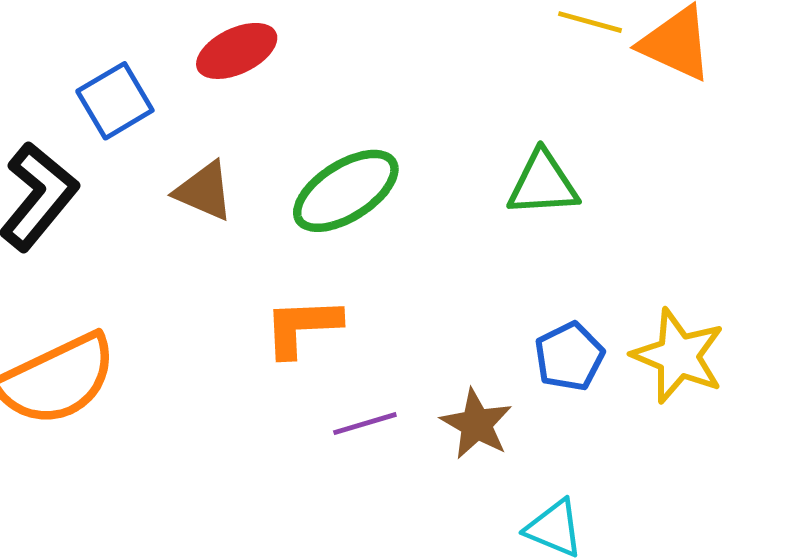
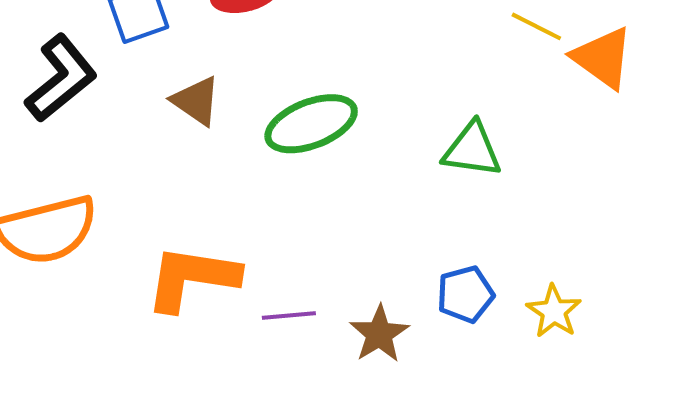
orange L-shape: (302, 327) -> (192, 278), moved, size x1.4
yellow star: (678, 356) -> (554, 311), size x0.7

